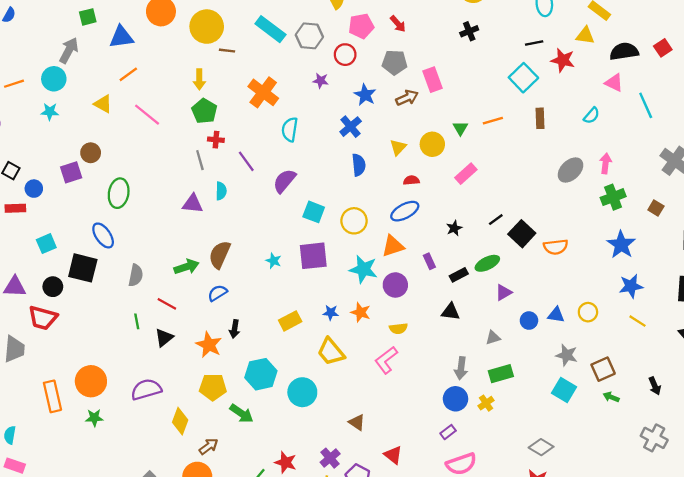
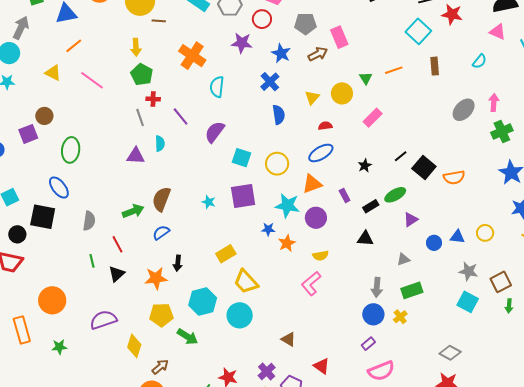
purple star: (321, 81) -> (242, 43), size x1.5
red line: (167, 304) -> (118, 244), turned 36
orange star: (361, 312) -> (287, 243), turned 30
blue star: (331, 313) -> (268, 229), moved
orange star: (209, 345) -> (156, 278), turned -30
yellow trapezoid: (331, 352) -> (246, 282), moved
orange circle: (91, 381) -> (52, 300), moved
green arrow: (611, 397) -> (509, 306), turned -104

